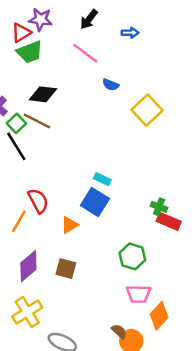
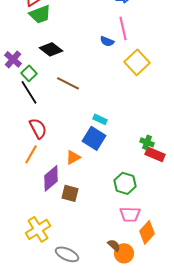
pink line: (85, 53) -> (123, 28), moved, turned 40
black diamond: (43, 94) -> (51, 49), turned 30
brown line: (37, 121) -> (68, 83), moved
red semicircle: (38, 201) -> (38, 128), moved
purple diamond: (28, 266) -> (51, 178), moved

